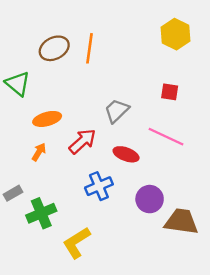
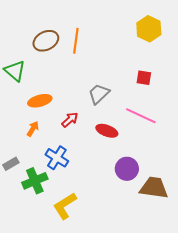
red arrow: (82, 141) -> (70, 120), size x0.7
blue cross: (99, 186) -> (57, 158), moved, turned -35

